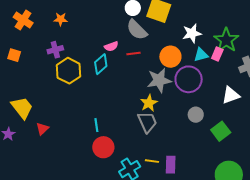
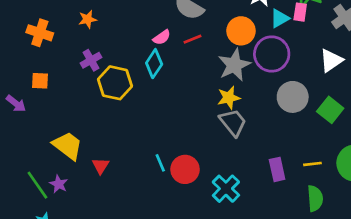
yellow star: (149, 103) -> (229, 98), turned 30
gray circle: (196, 115) -> (293, 97), size x1.5
cyan line: (96, 125) -> (160, 163), moved
yellow line: (152, 161) -> (312, 164), moved

